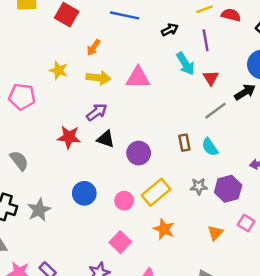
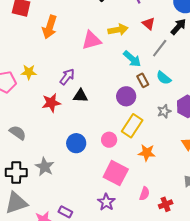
orange arrow: (94, 47) -> (50, 27), size x1.6
cyan arrow: (185, 64) -> (132, 59), moved
yellow star: (59, 70) -> (29, 72), moved
yellow arrow: (98, 78) -> (118, 30), moved
purple circle: (139, 153) -> (126, 96), moved
pink square: (120, 242) -> (116, 173), size x1.4

